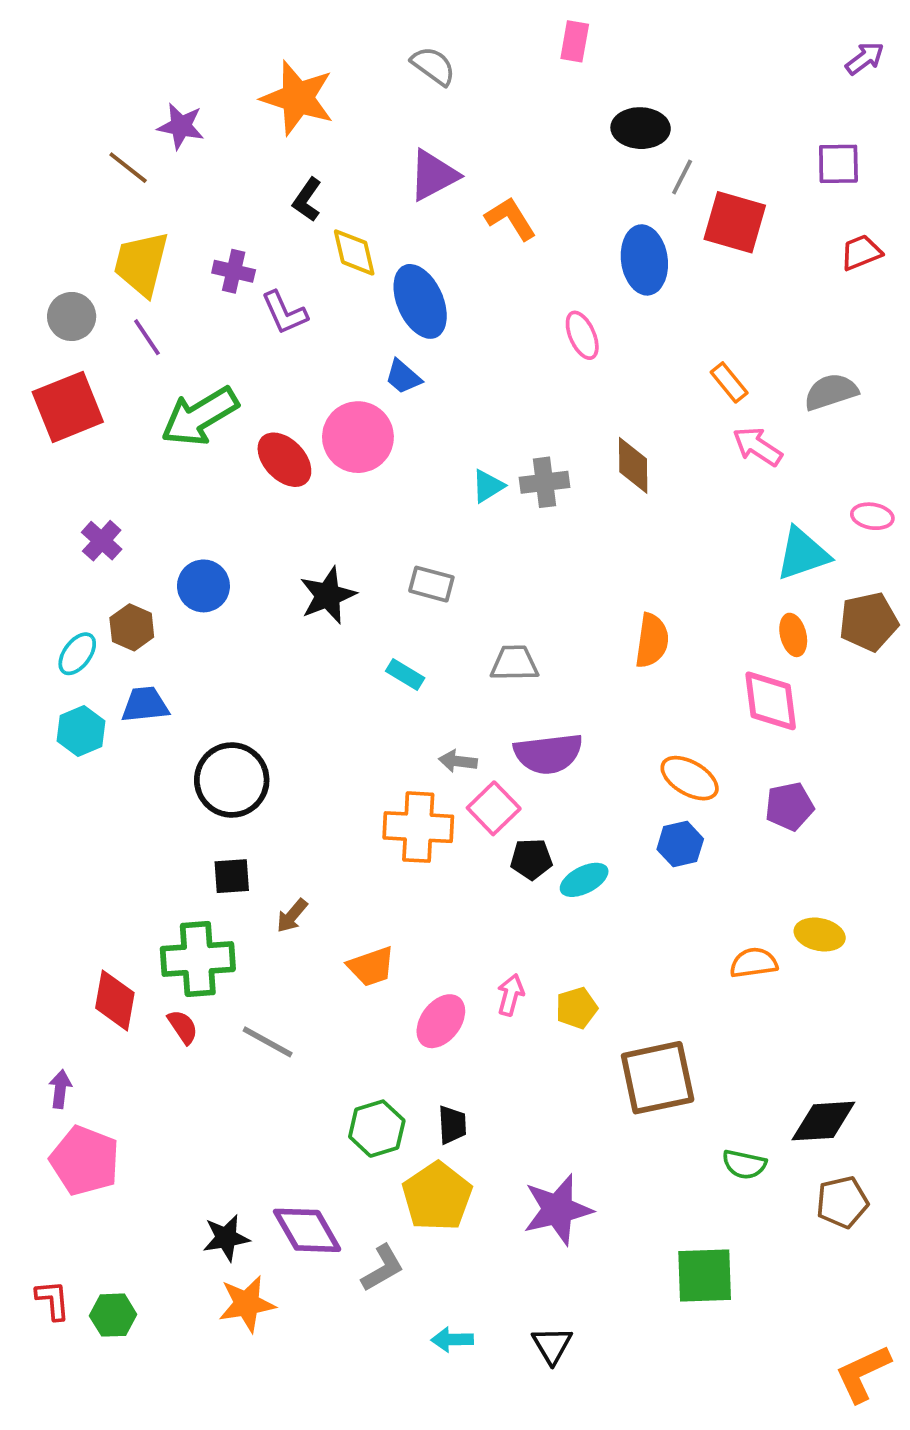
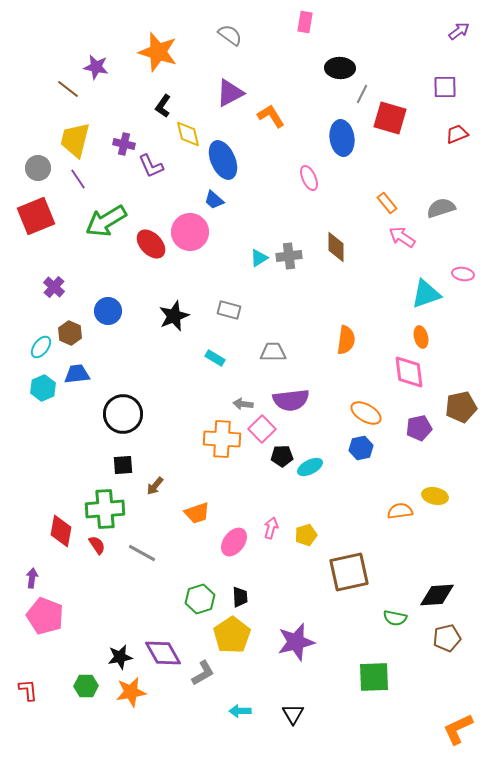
brown pentagon: (869, 622) -> (461, 407), moved
green hexagon: (113, 1315) -> (86, 686), moved

